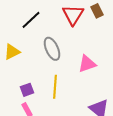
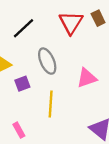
purple square: (27, 90) -> (22, 84), moved

